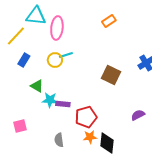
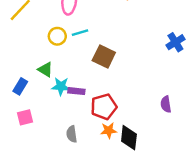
blue rectangle: (24, 60) -> (20, 86), moved
yellow circle: (55, 60) -> (57, 36), moved
brown square: (111, 75) -> (104, 57), moved
purple semicircle: (138, 115) -> (166, 104), turned -72

